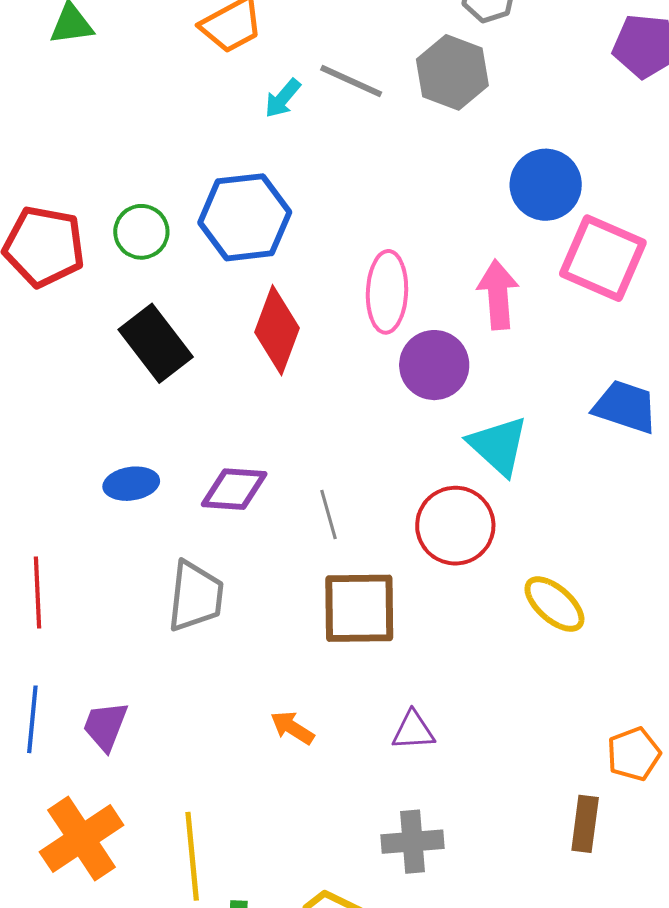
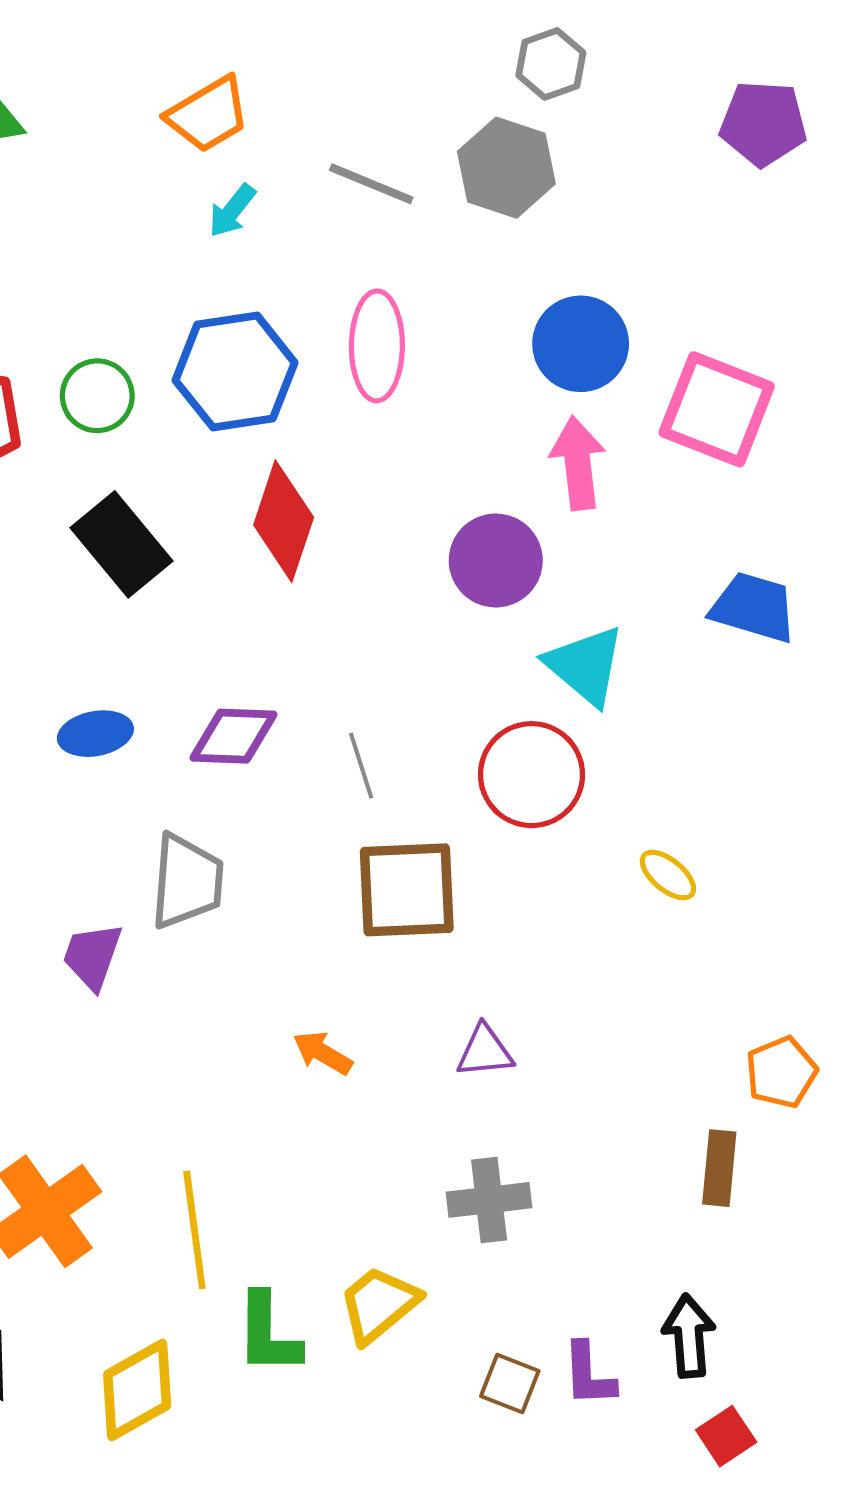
cyan arrow: (283, 98) -> (232, 211), moved
blue circle: (546, 185) -> (581, 344), moved
pink ellipse: (387, 292) -> (377, 346), moved
yellow ellipse: (554, 604) -> (668, 875), size x0.7
purple trapezoid: (105, 726) -> (92, 956), moved

